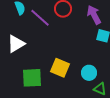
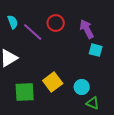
yellow square: (60, 68) -> (53, 82), turned 30

